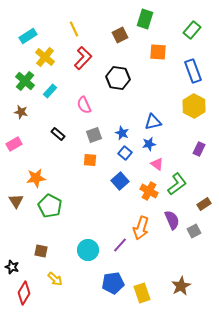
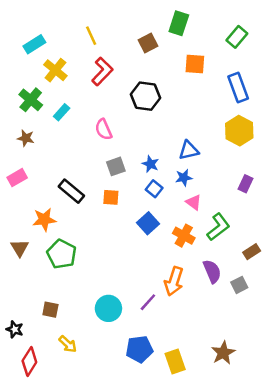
black rectangle: (58, 134) -> (71, 191), moved, size x1.5

